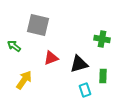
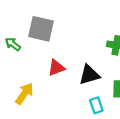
green arrow: (14, 46) -> (13, 44), moved

